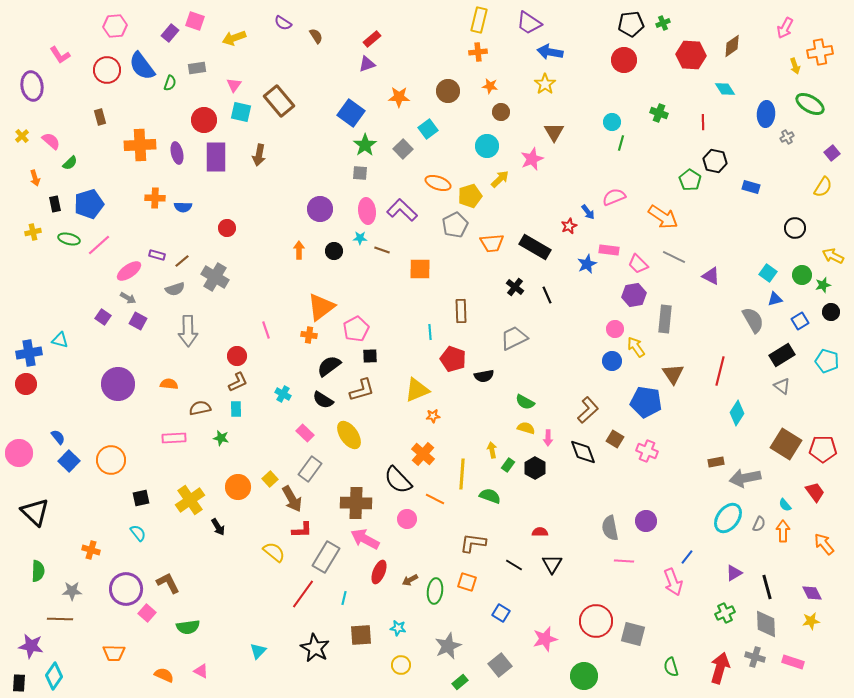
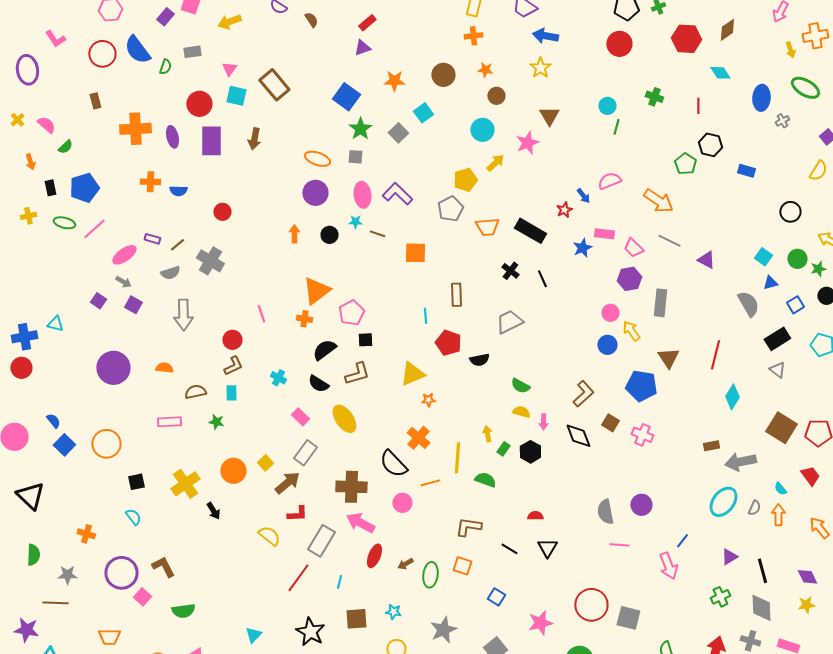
orange ellipse: (438, 183) -> (317, 159), moved
brown arrow: (292, 499) -> (287, 483), turned -100
orange line: (435, 499) -> (430, 483), turned -42

